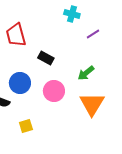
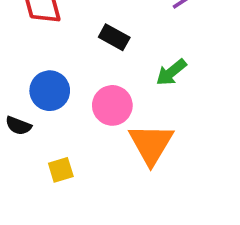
black rectangle: (46, 58) -> (114, 37), moved
orange triangle: (92, 104) -> (151, 144), moved

